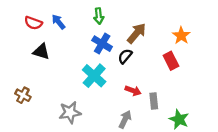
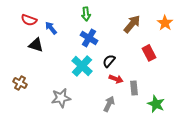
blue arrow: (59, 22) -> (51, 28), moved
brown arrow: (137, 33) -> (132, 24), moved
orange star: (181, 36) -> (165, 23), moved
black semicircle: (125, 56) -> (109, 61), moved

